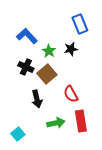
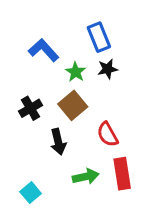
blue rectangle: (80, 24) -> (99, 37), moved
black cross: (26, 67) -> (31, 108), moved, turned 35

